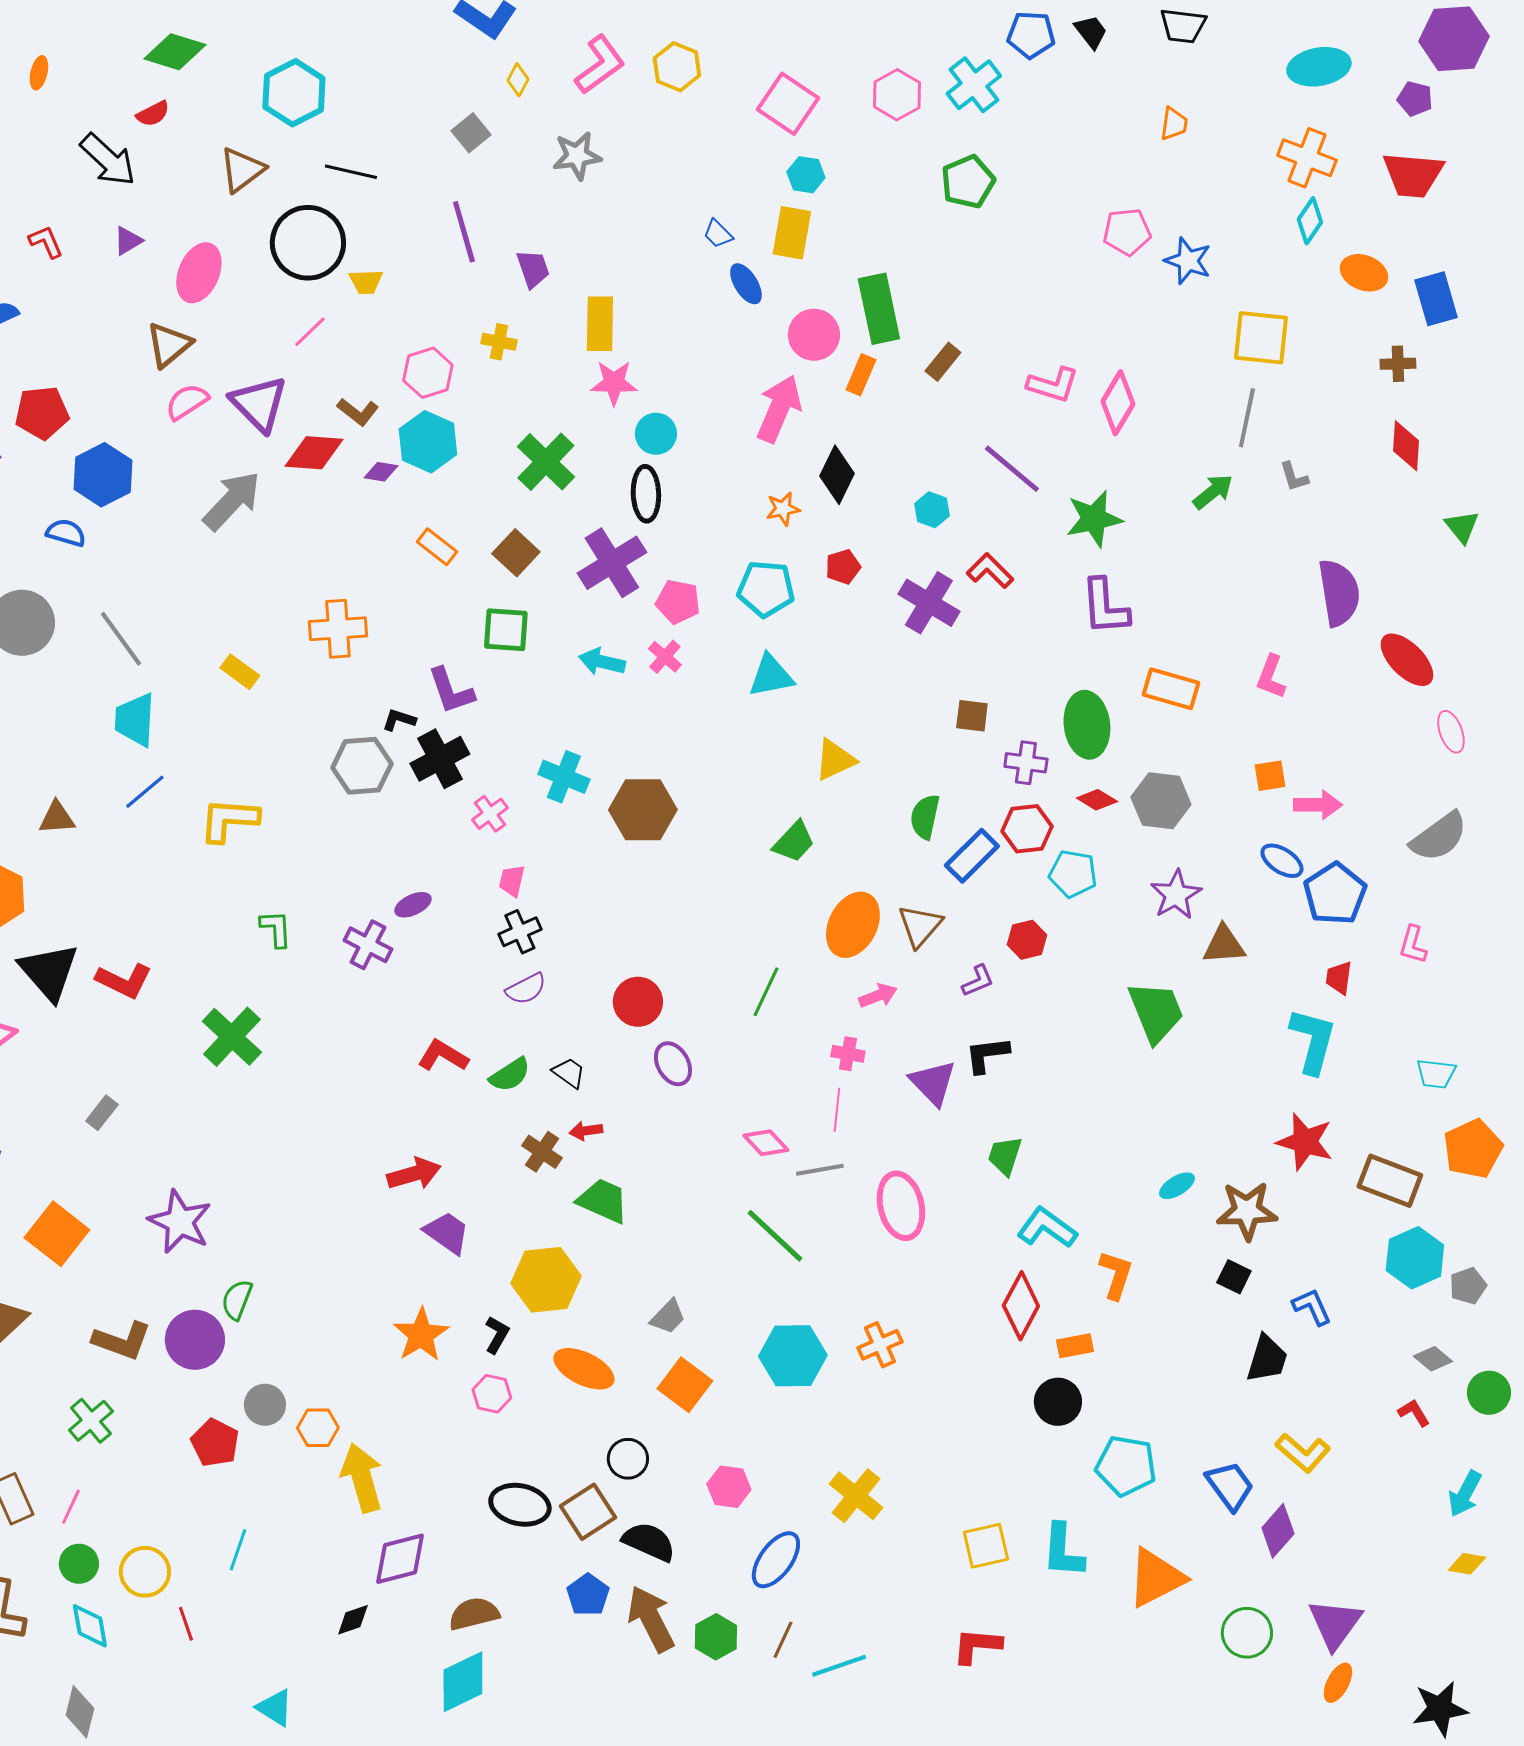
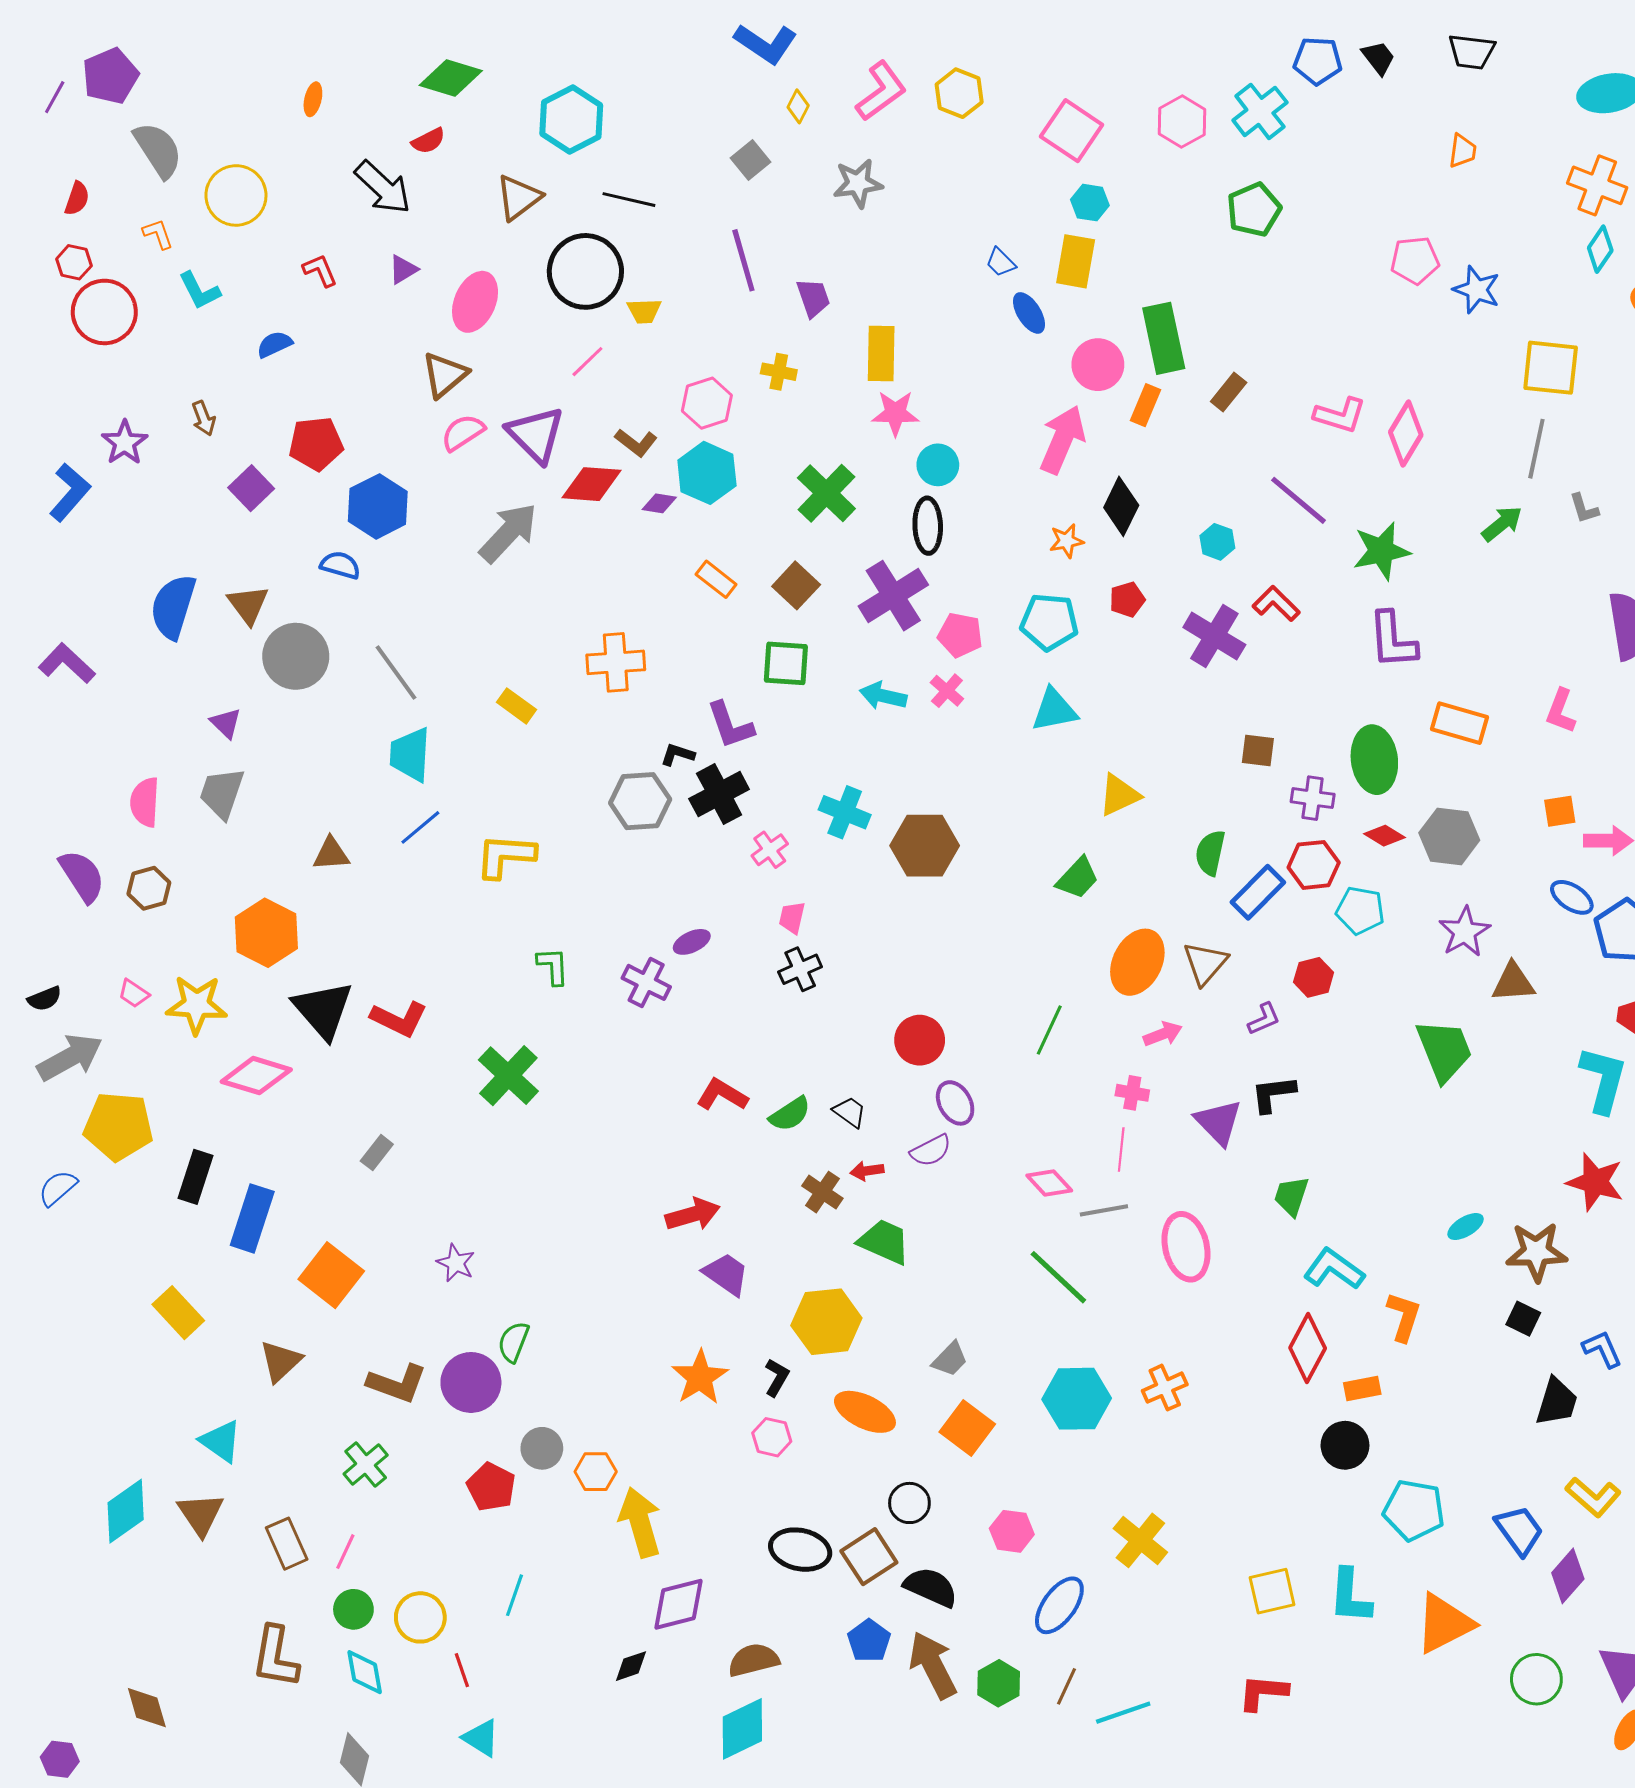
purple semicircle: (526, 989) -> (931, 1151), moved
purple star: (180, 1222) -> (456, 1263), size x0.6
cyan triangle: (275, 1708) -> (481, 1738), moved

